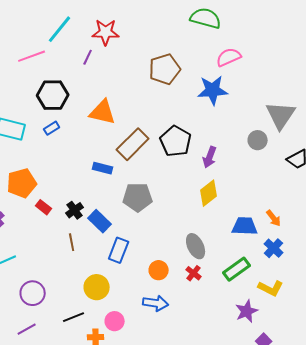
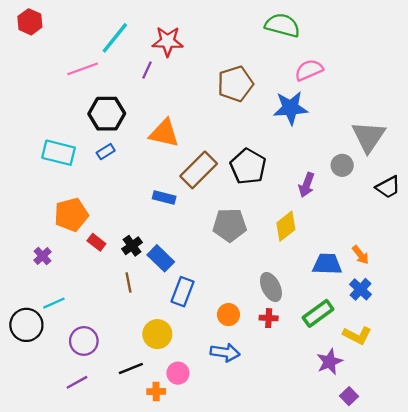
purple arrow: (210, 157) -> (307, 185), moved
gray pentagon: (138, 197) -> (230, 225), moved
red cross: (194, 273) -> (269, 318), turned -35

